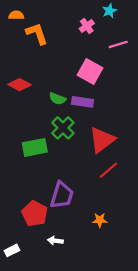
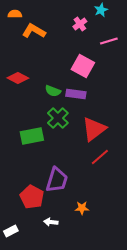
orange L-shape: (37, 34) -> (34, 31), turned -40
orange star: (100, 220) -> (82, 208), moved

